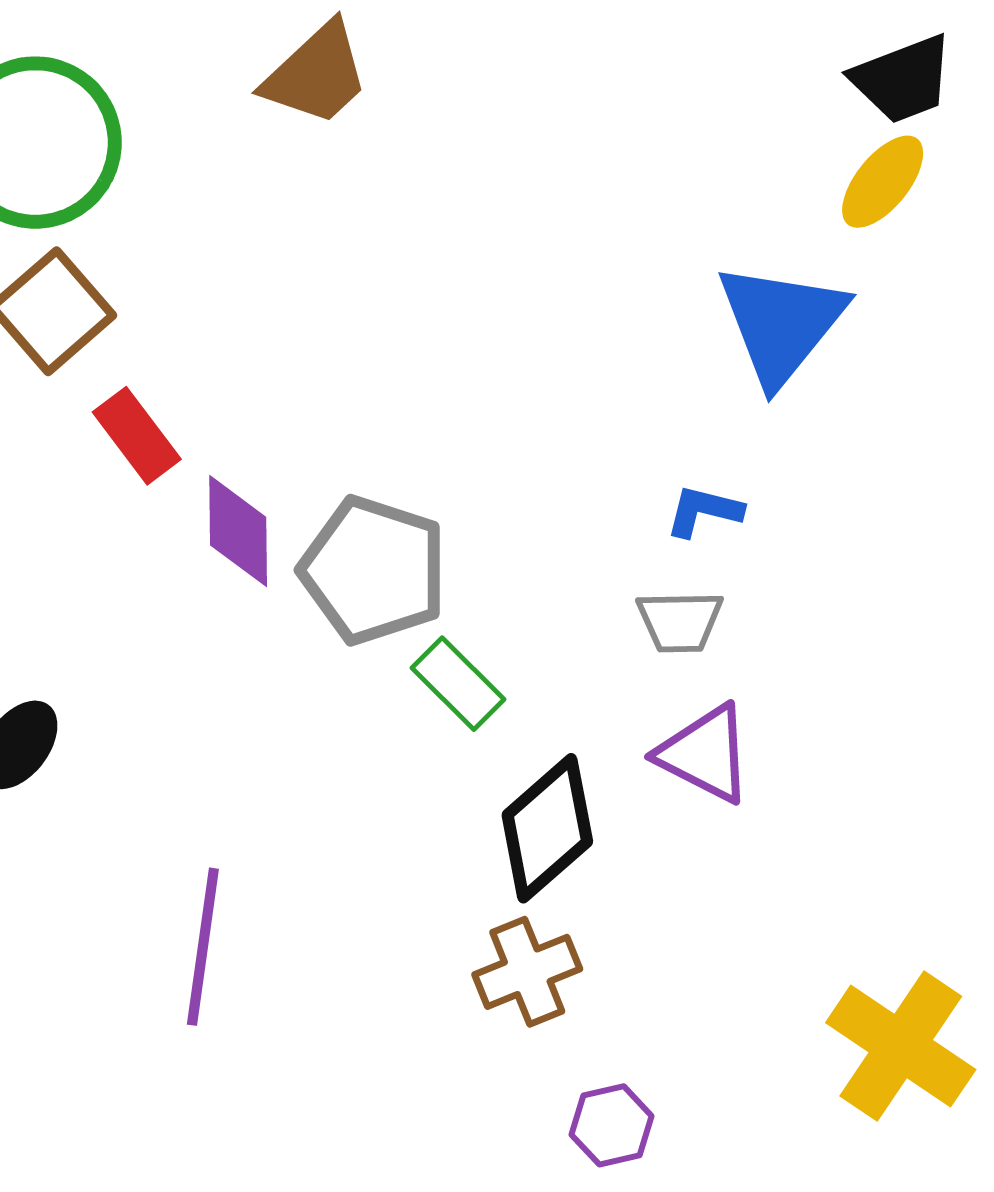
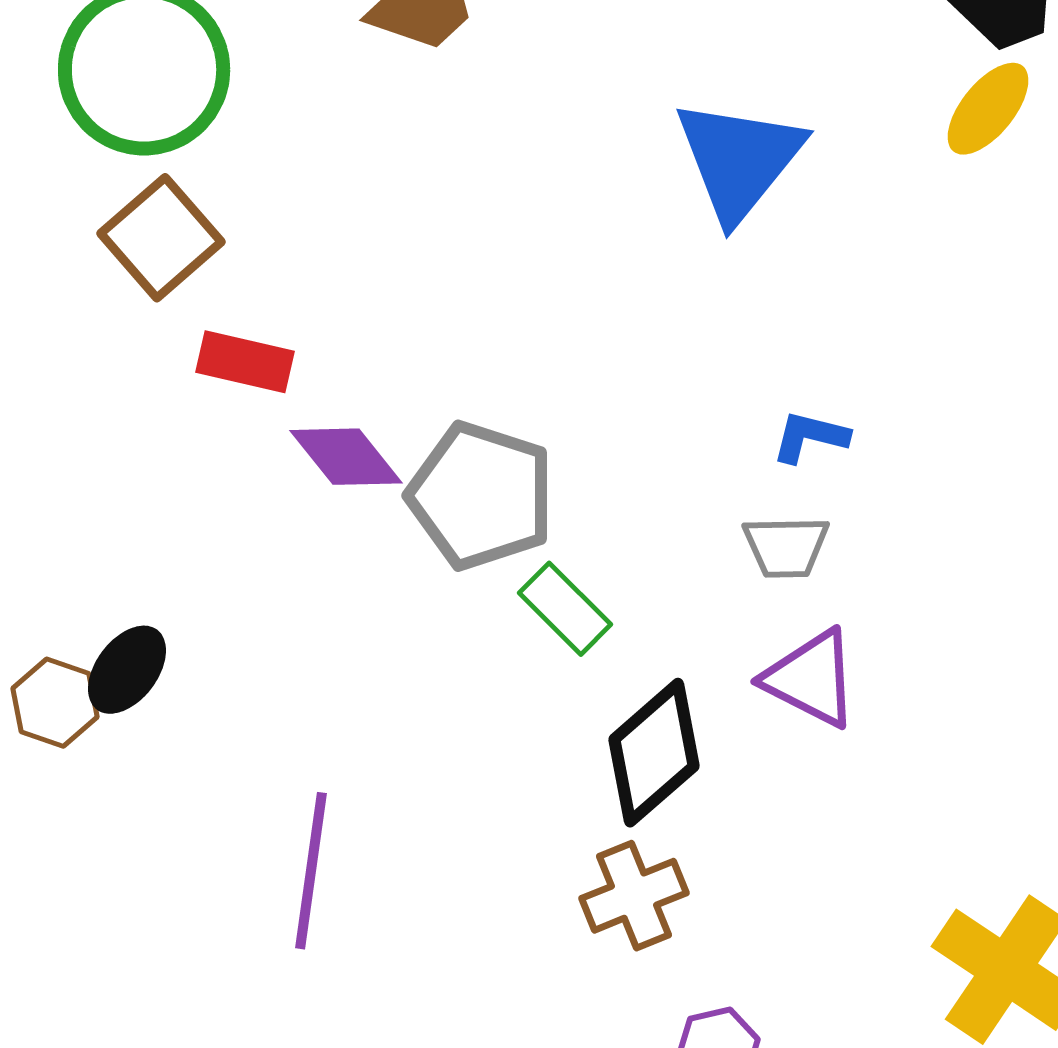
blue triangle: (781, 323) -> (739, 160), moved
red rectangle: (137, 436) -> (245, 362), turned -40
purple diamond: (238, 531) -> (346, 457), turned -38

